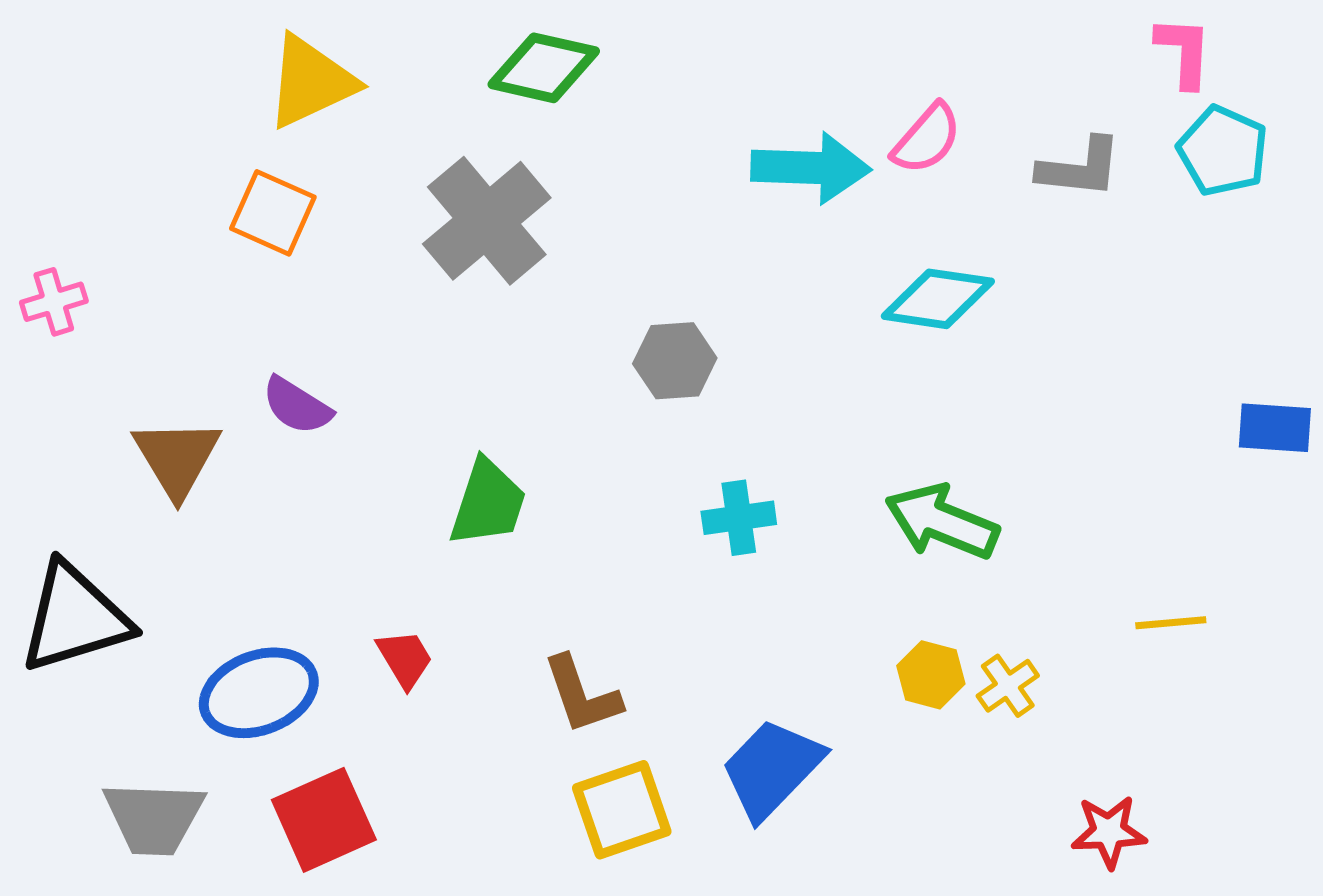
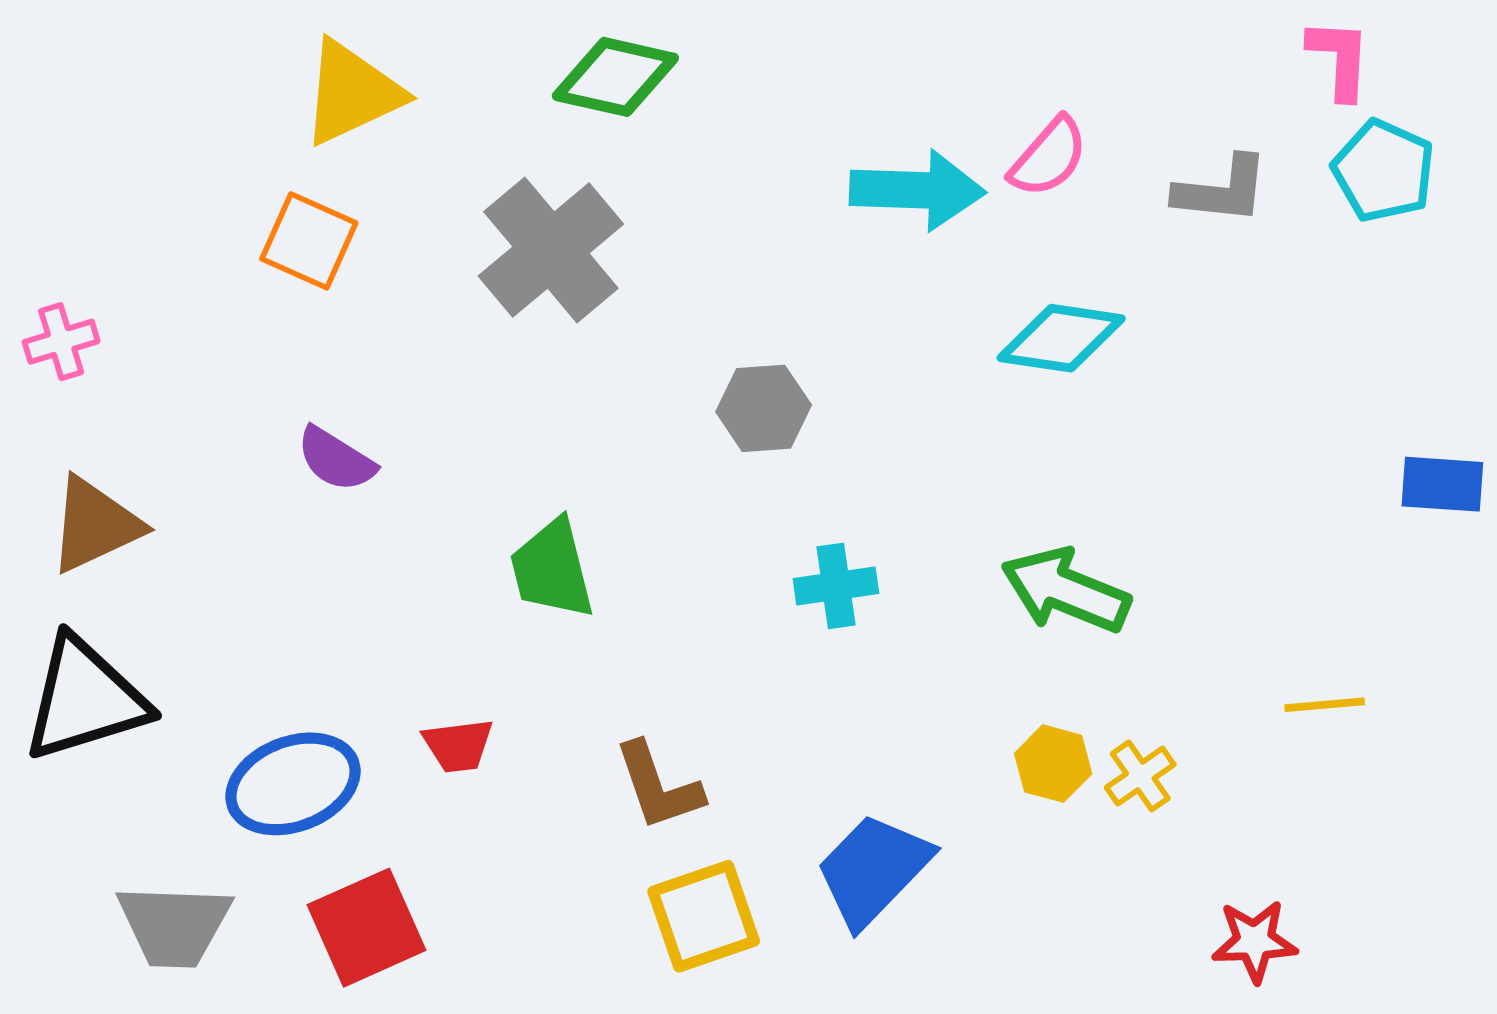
brown triangle: (177, 458) -> (95, 525), moved, turned 36
green trapezoid: (488, 503) -> (552, 569), turned 148
red trapezoid: (405, 659) -> (458, 745), turned 114

